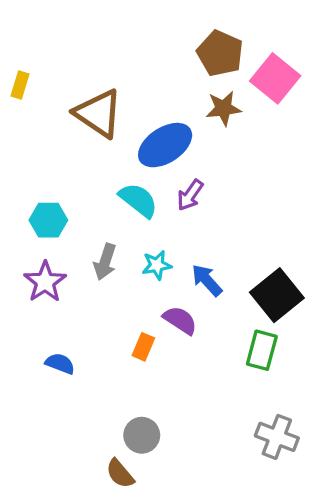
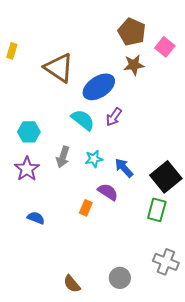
pink square: (275, 78) -> (165, 47), size x0.7
gray circle: (142, 435) -> (120, 278), moved

